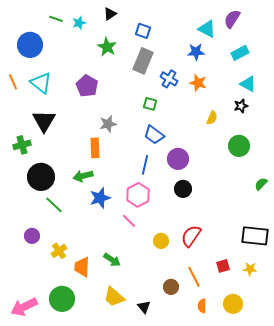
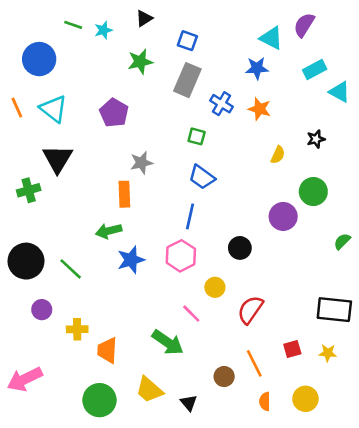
green star: (107, 47) -> (140, 62), turned 30
cyan triangle: (248, 84) -> (340, 92), moved
purple circle: (178, 159) -> (283, 216), moved
black circle: (41, 177) -> (26, 261), moved
pink line: (129, 221) -> (191, 314), moved
yellow circle: (161, 241) -> (215, 287), moved
yellow cross: (59, 251) -> (77, 329), turned 35
green arrow: (112, 260) -> (168, 342), moved, size x1.4
green circle: (62, 299) -> (99, 400), moved
pink arrow: (24, 307) -> (25, 379), moved

